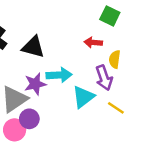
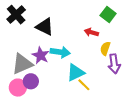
purple arrow: (104, 78) -> (114, 64), moved
purple star: (35, 84) -> (41, 55), turned 30
yellow line: (116, 108) -> (84, 85), moved

